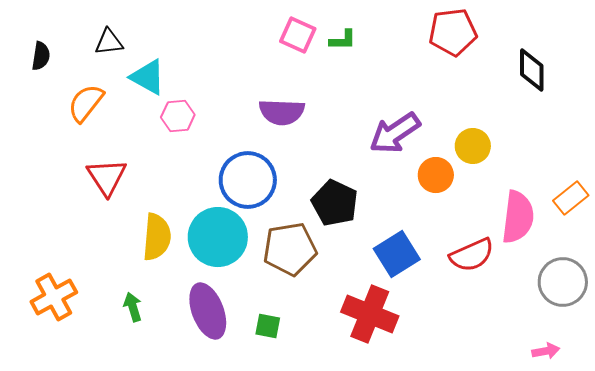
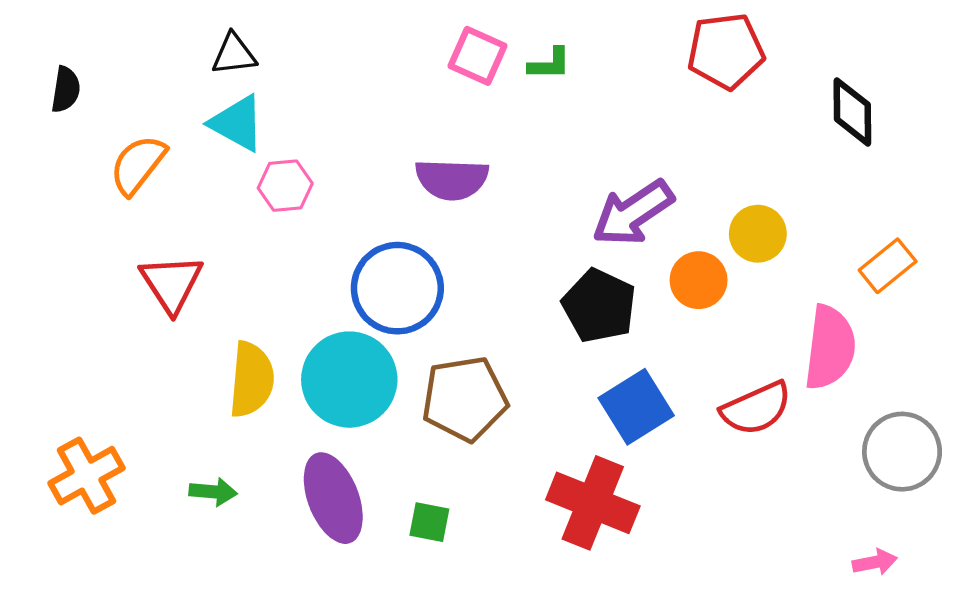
black triangle: (109, 42) -> (234, 54), moved
orange rectangle: (571, 198) -> (888, 266), moved
black pentagon: (335, 203) -> (599, 306), moved
green arrow: (133, 307) -> (213, 492), turned 112

